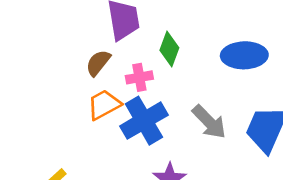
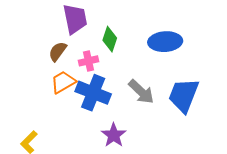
blue cross: (144, 121) -> (93, 93), turned -36

